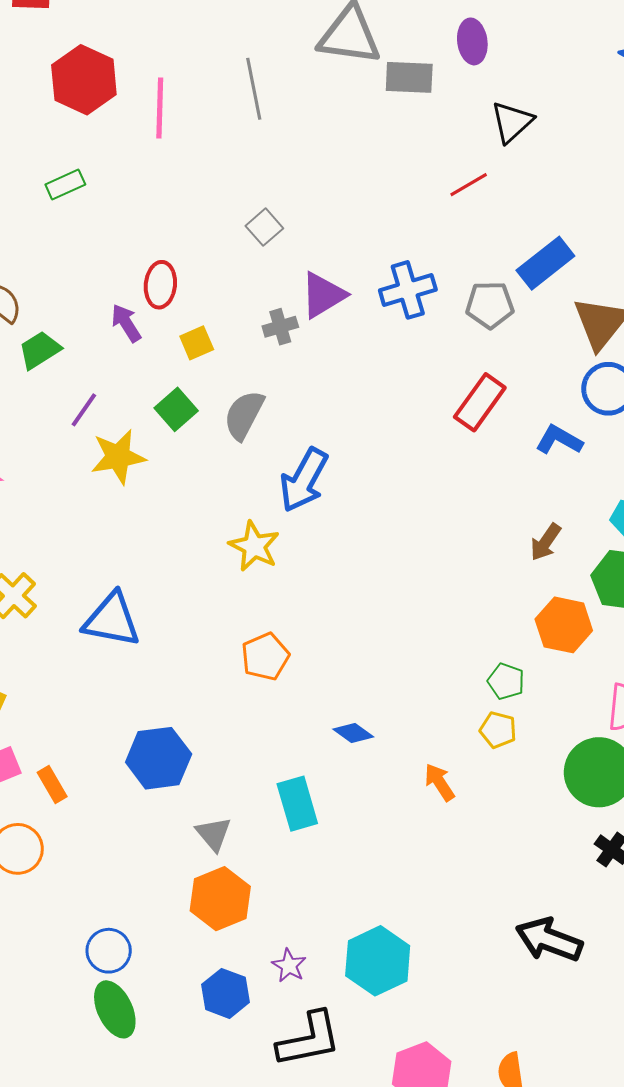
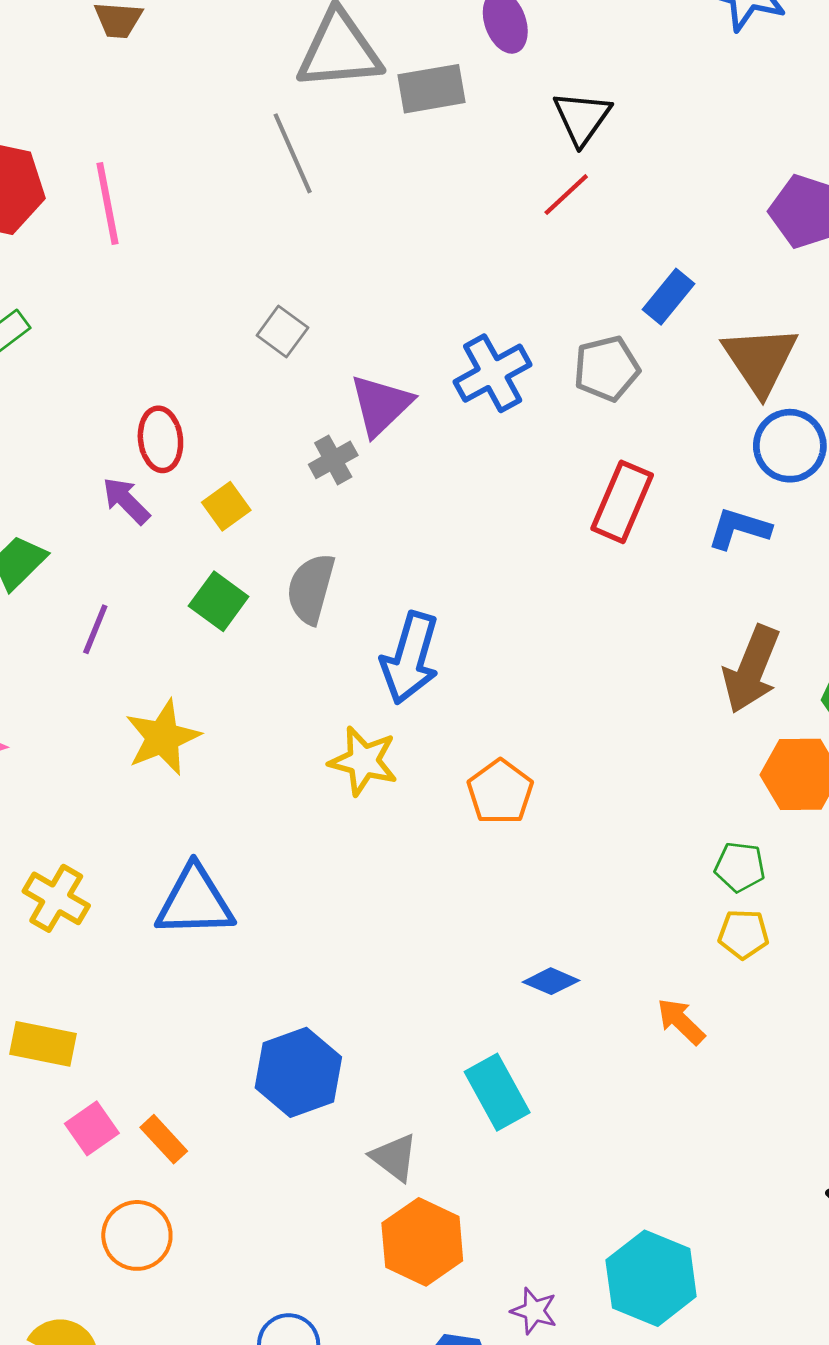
gray line: (254, 89) -> (293, 153), moved
red line: (469, 185) -> (566, 195), moved
blue rectangle: (545, 263) -> (669, 297), size x0.7
yellow star: (118, 457) -> (163, 737), moved
brown arrow: (546, 542) -> (751, 669), size x1.6
orange pentagon: (265, 657) -> (500, 792), moved

